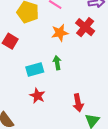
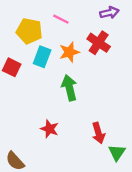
green arrow: (57, 63) -> (69, 88), size x1.5
cyan rectangle: (35, 69) -> (42, 57), moved, turned -48

